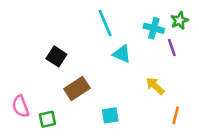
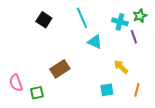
black square: (56, 56) -> (44, 20), moved
cyan square: (110, 115) -> (107, 90), moved

